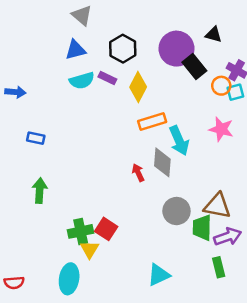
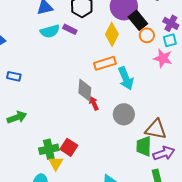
orange circle: (221, 86) -> (147, 35), moved
yellow diamond: (138, 87) -> (112, 34), moved
pink star: (221, 129) -> (163, 58), moved
gray diamond: (162, 162) -> (85, 90), moved
green arrow: (40, 191) -> (17, 117), turned 66
gray circle: (176, 211) -> (124, 114), moved

